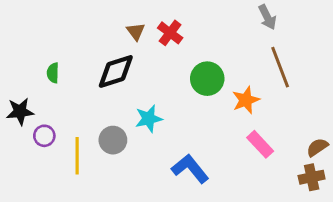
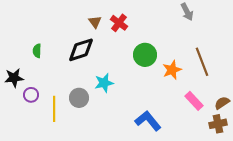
brown line: (280, 67) -> (202, 62), moved
pink rectangle: (260, 144) -> (194, 101), moved
blue L-shape: (190, 169) -> (148, 121), moved

